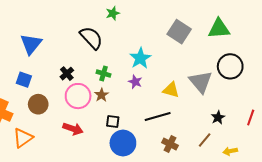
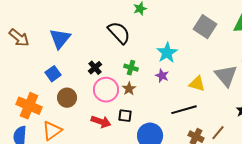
blue square: (24, 80) -> (53, 74), turned 35
black square: (113, 122) -> (125, 116), moved
brown line: (205, 140) -> (218, 133), moved

